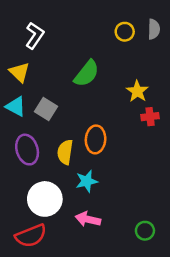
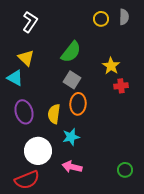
yellow triangle: (19, 72) -> (26, 58), moved
gray square: (46, 109) -> (72, 80), moved
green circle: (145, 231) -> (125, 170), moved

